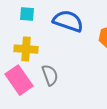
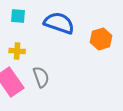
yellow cross: (26, 49) -> (17, 51), size x0.7

